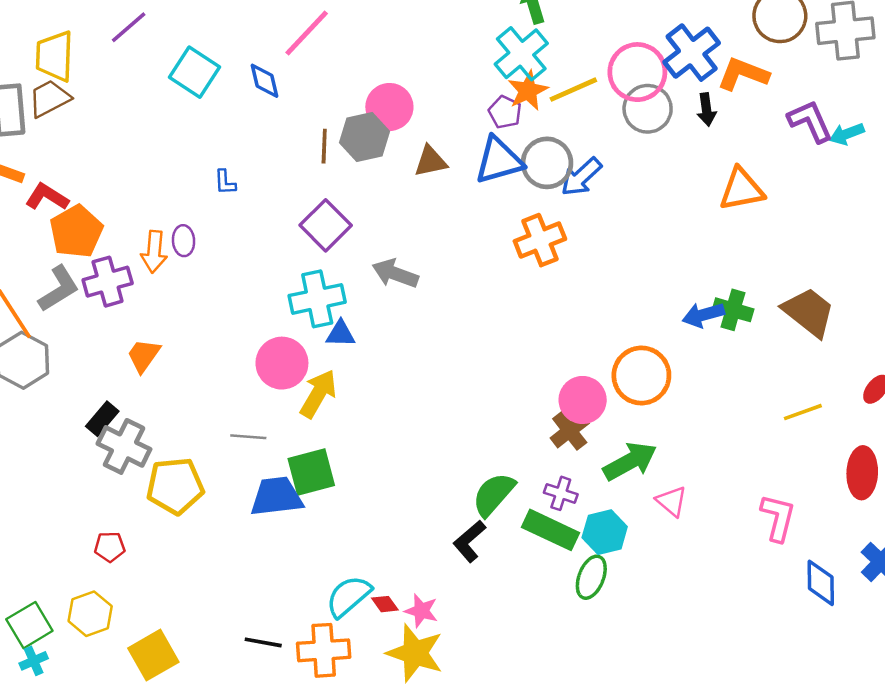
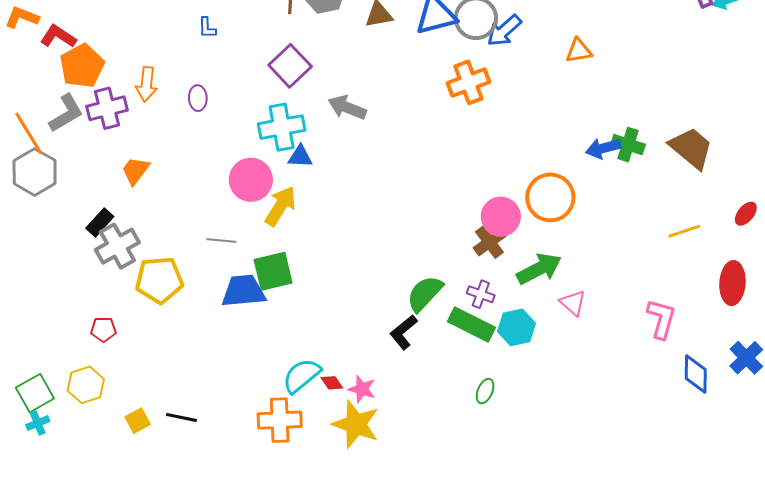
orange triangle: (742, 189) -> (579, 51), moved, size x0.7
purple ellipse: (184, 241) -> (198, 98), moved
gray cross: (124, 446) -> (117, 246), turned 33
green ellipse: (591, 577) -> (485, 391), moved, size x0.7
black line: (263, 642) -> (182, 418), moved
yellow square: (153, 655) -> (138, 421), size x0.6

